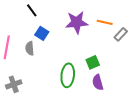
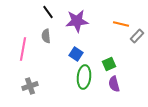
purple star: (77, 22) -> (77, 21), moved
blue square: (42, 33) -> (76, 54), moved
gray semicircle: (30, 48) -> (46, 36), moved

